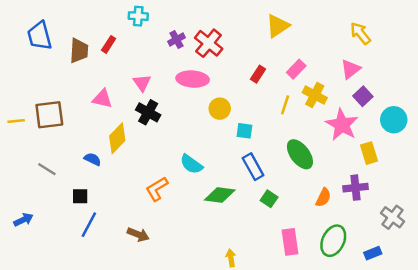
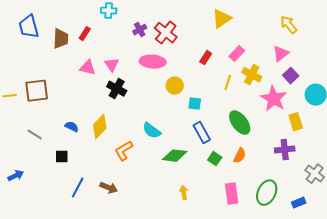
pink triangle: (102, 99) -> (88, 68), moved
yellow diamond: (117, 138) -> (100, 127), moved
orange semicircle: (323, 197) -> (240, 156), moved
blue line: (89, 225) -> (78, 188), moved
yellow arrow: (231, 258) -> (184, 193), moved

